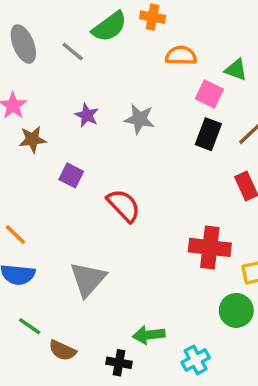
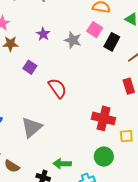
pink square: (209, 94) -> (95, 30), moved
black rectangle: (208, 134) -> (112, 42), moved
green circle: (236, 310) -> (104, 157), moved

